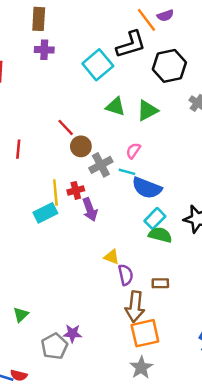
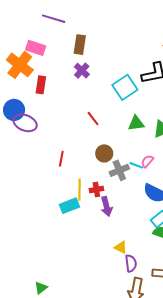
purple cross: (44, 50) -> (82, 71), turned 35
green triangle: (115, 107) -> (136, 123), turned -30
red line: (66, 127) -> (93, 119), moved
red line: (18, 149) -> (61, 159), moved
cyan line: (127, 172) -> (136, 165), moved

